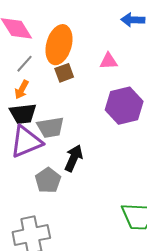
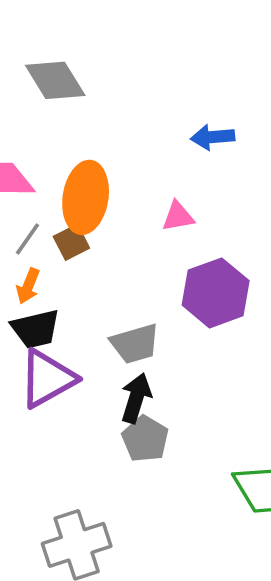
brown square: (64, 73) -> (71, 242), moved
gray trapezoid: (51, 127) -> (135, 344), moved
gray pentagon: (48, 180) -> (145, 439), moved

